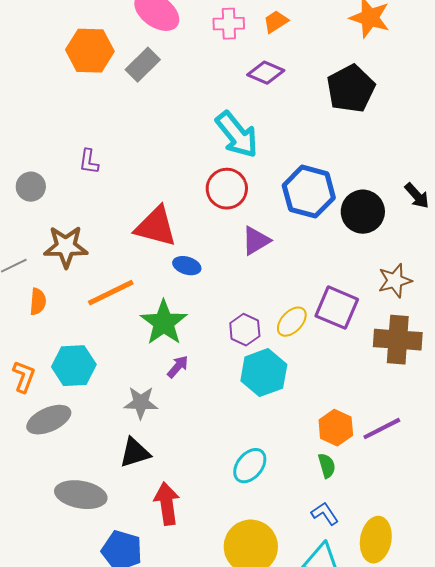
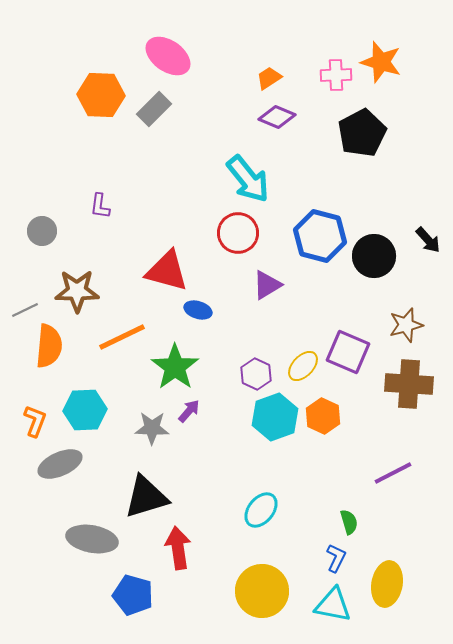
orange trapezoid: (276, 22) -> (269, 78), moved
pink cross: (229, 24) -> (336, 75), moved
orange semicircle: (38, 302) -> (49, 346), size x1.6
gray star: (141, 403) -> (152, 428), moved
orange hexagon: (336, 428) -> (323, 416), moved
black triangle: (135, 453) -> (146, 497), size x1.4
green semicircle: (327, 466) -> (349, 522), moved
blue L-shape: (325, 514) -> (336, 558), turned 60

